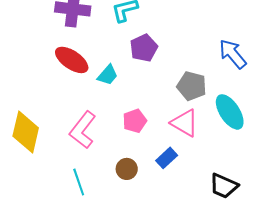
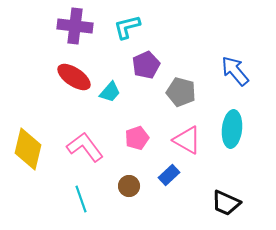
gray pentagon: (192, 86) -> (181, 92), moved
cyan ellipse: (230, 112) -> (232, 129), turned 39
pink L-shape: (83, 130) -> (85, 147), turned 105

